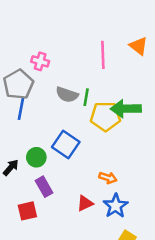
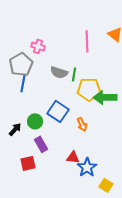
green arrow: (126, 109) -> (105, 97), moved
orange arrow: (108, 178) -> (82, 124), moved, turned 48
red triangle: (85, 203) -> (73, 157), turned 32
blue star: (116, 206) -> (87, 167), moved

